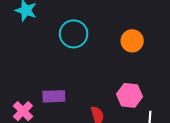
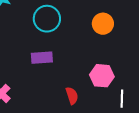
purple rectangle: (54, 96) -> (42, 58), moved

